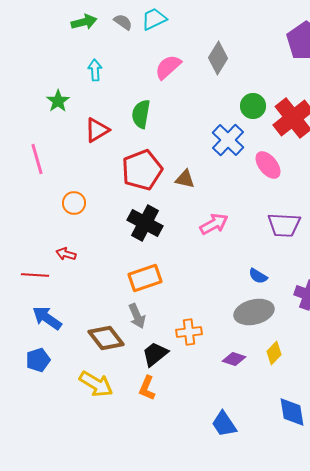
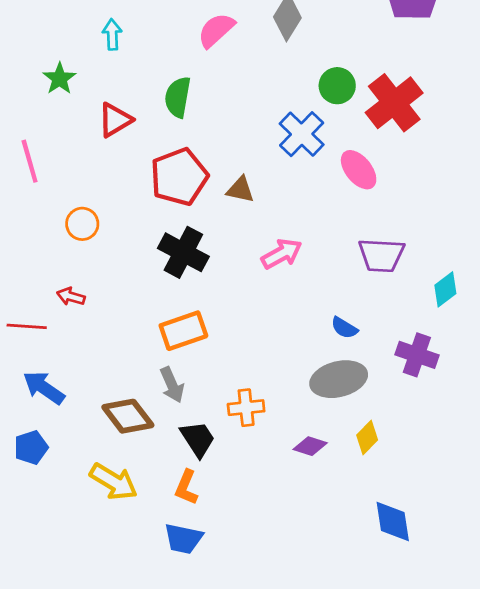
black trapezoid: (155, 354) -> (198, 439), turned 96
blue trapezoid: (224, 424) -> (183, 539), moved, turned -44

